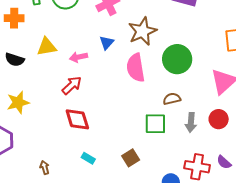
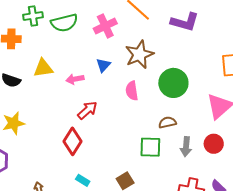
pink semicircle: (136, 68) -> (132, 91), size x0.7
red arrow: (72, 85) -> (87, 110), moved
red diamond: (77, 119) -> (72, 141), turned 48

